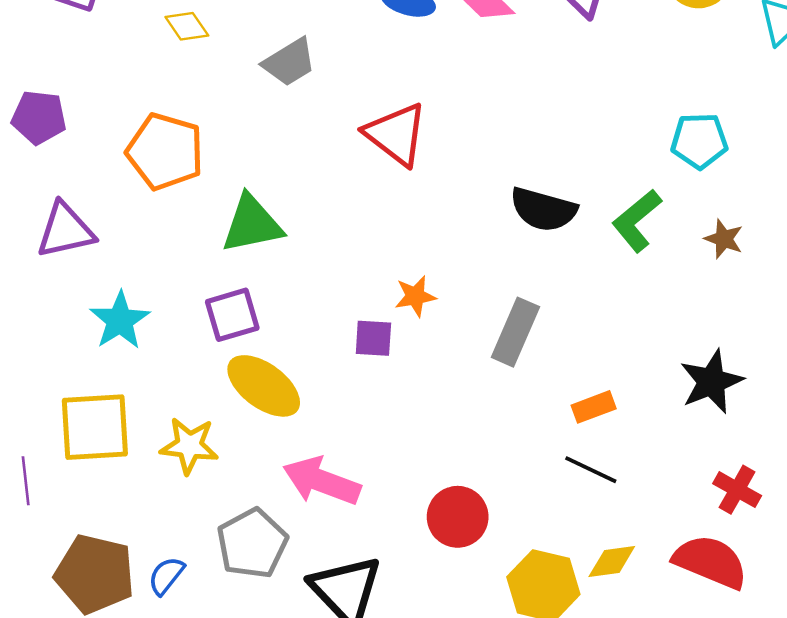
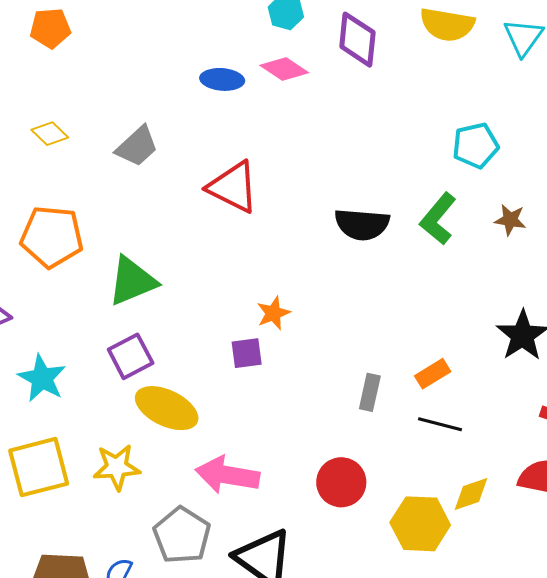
gray rectangle: (515, 332) -> (370, 392), moved, size x0.7

